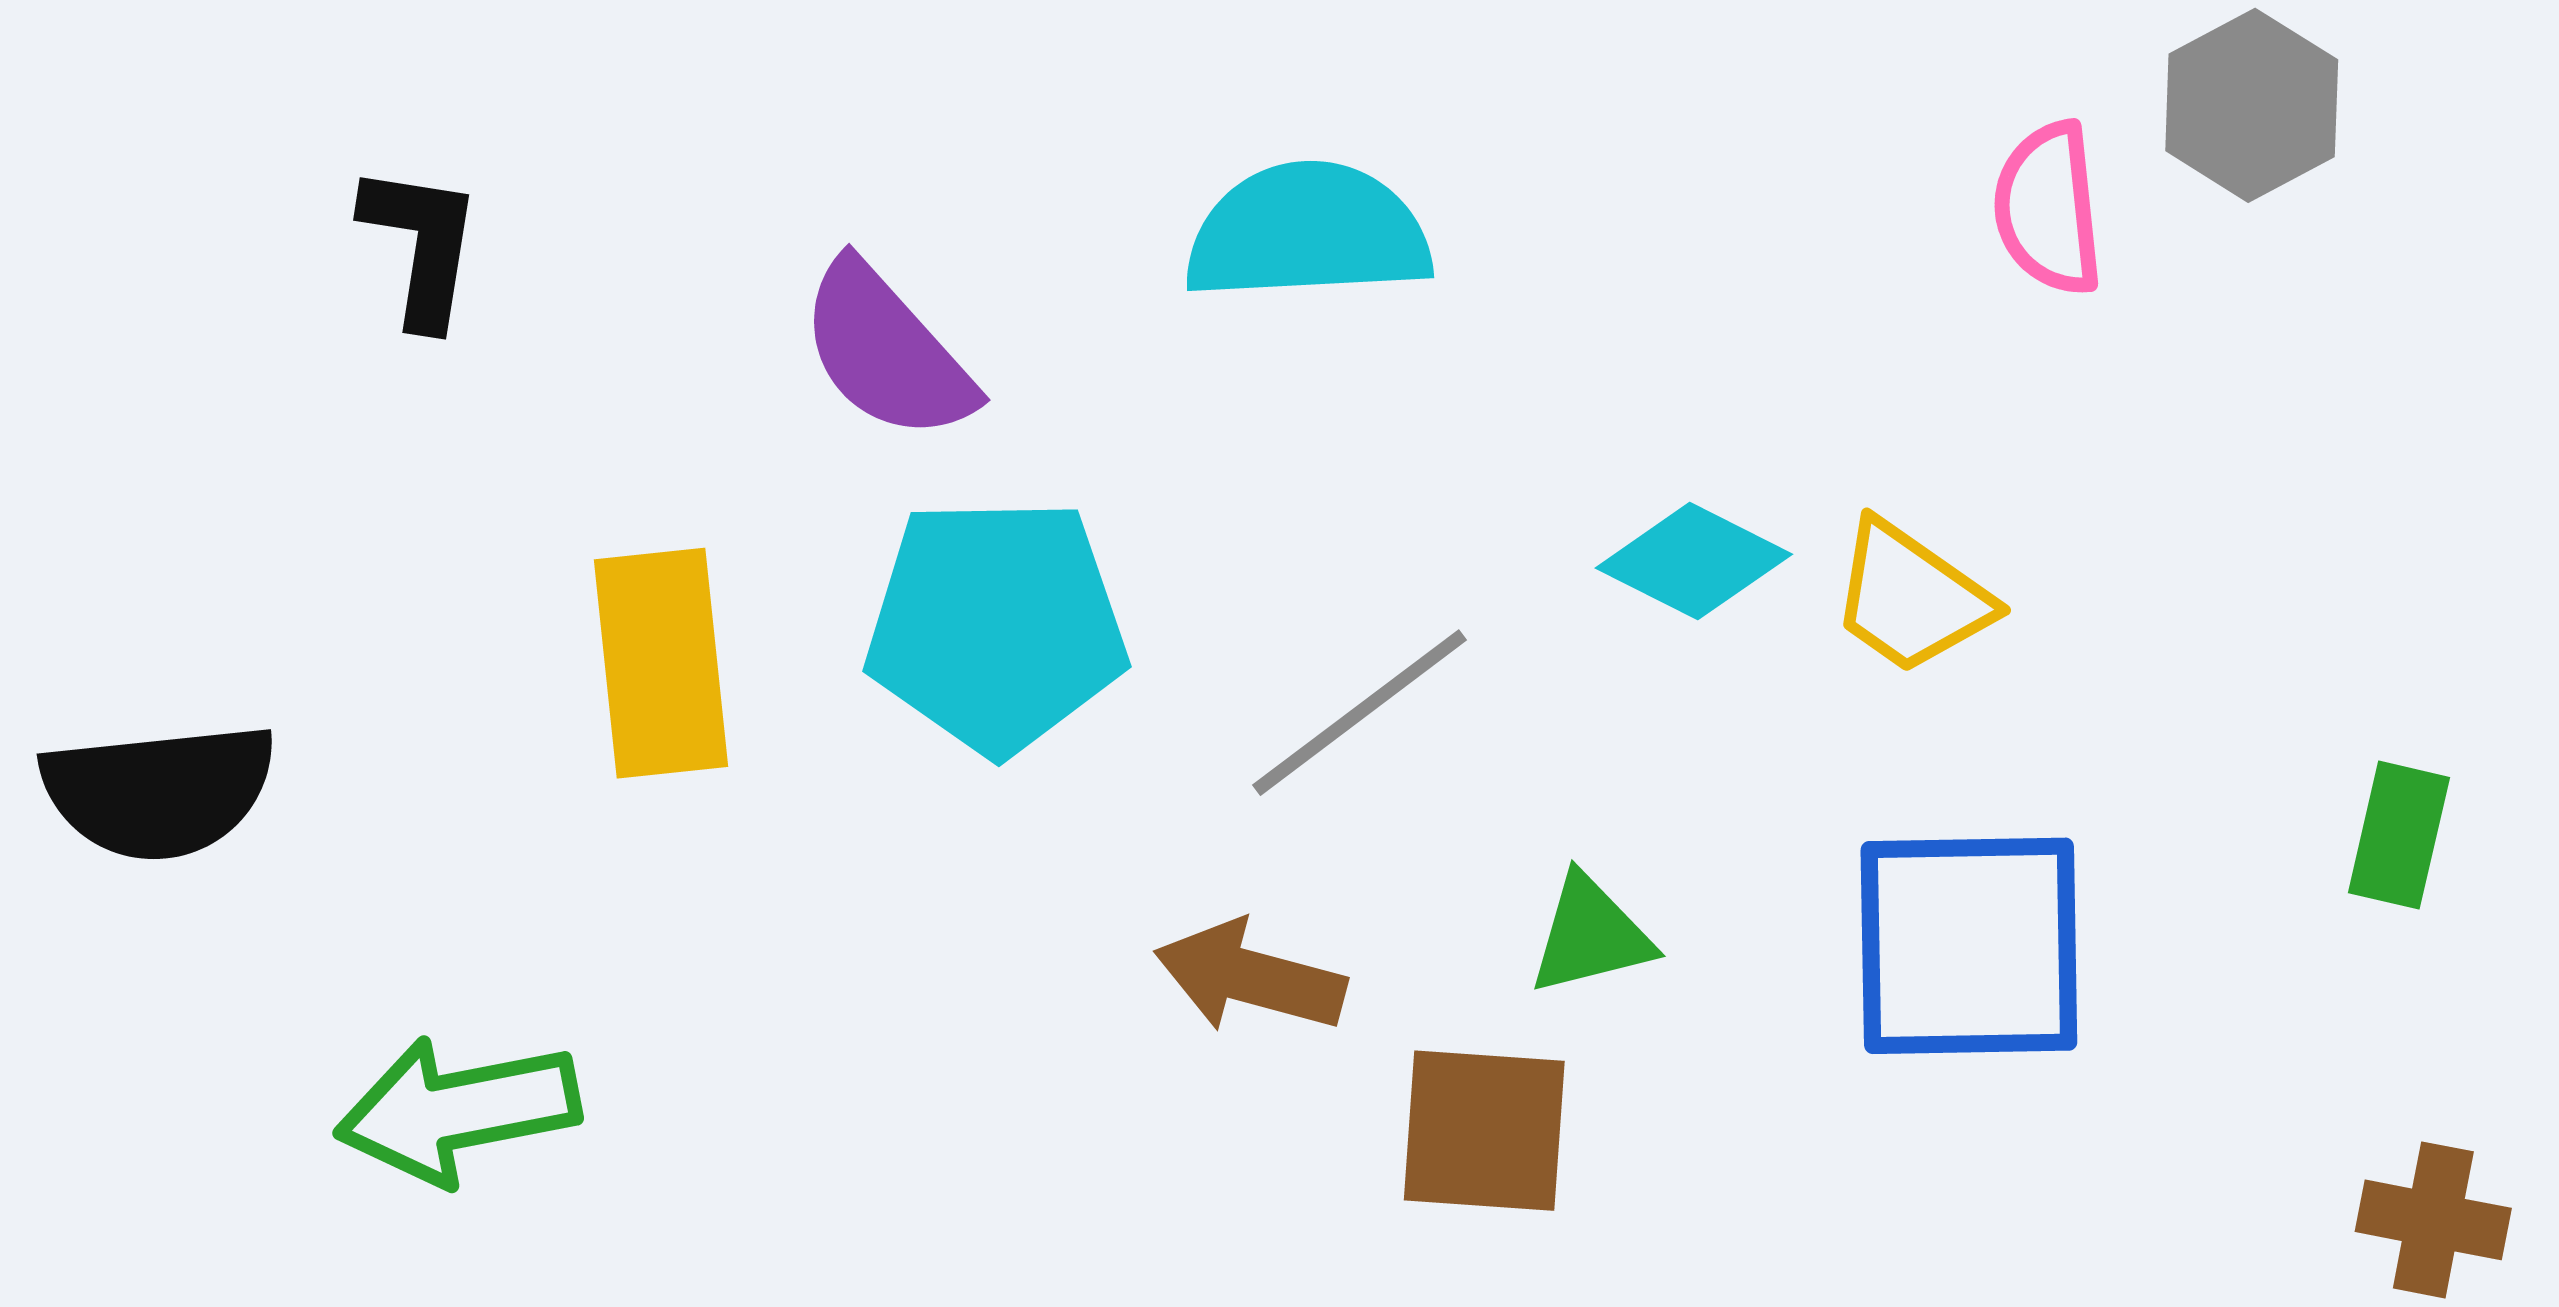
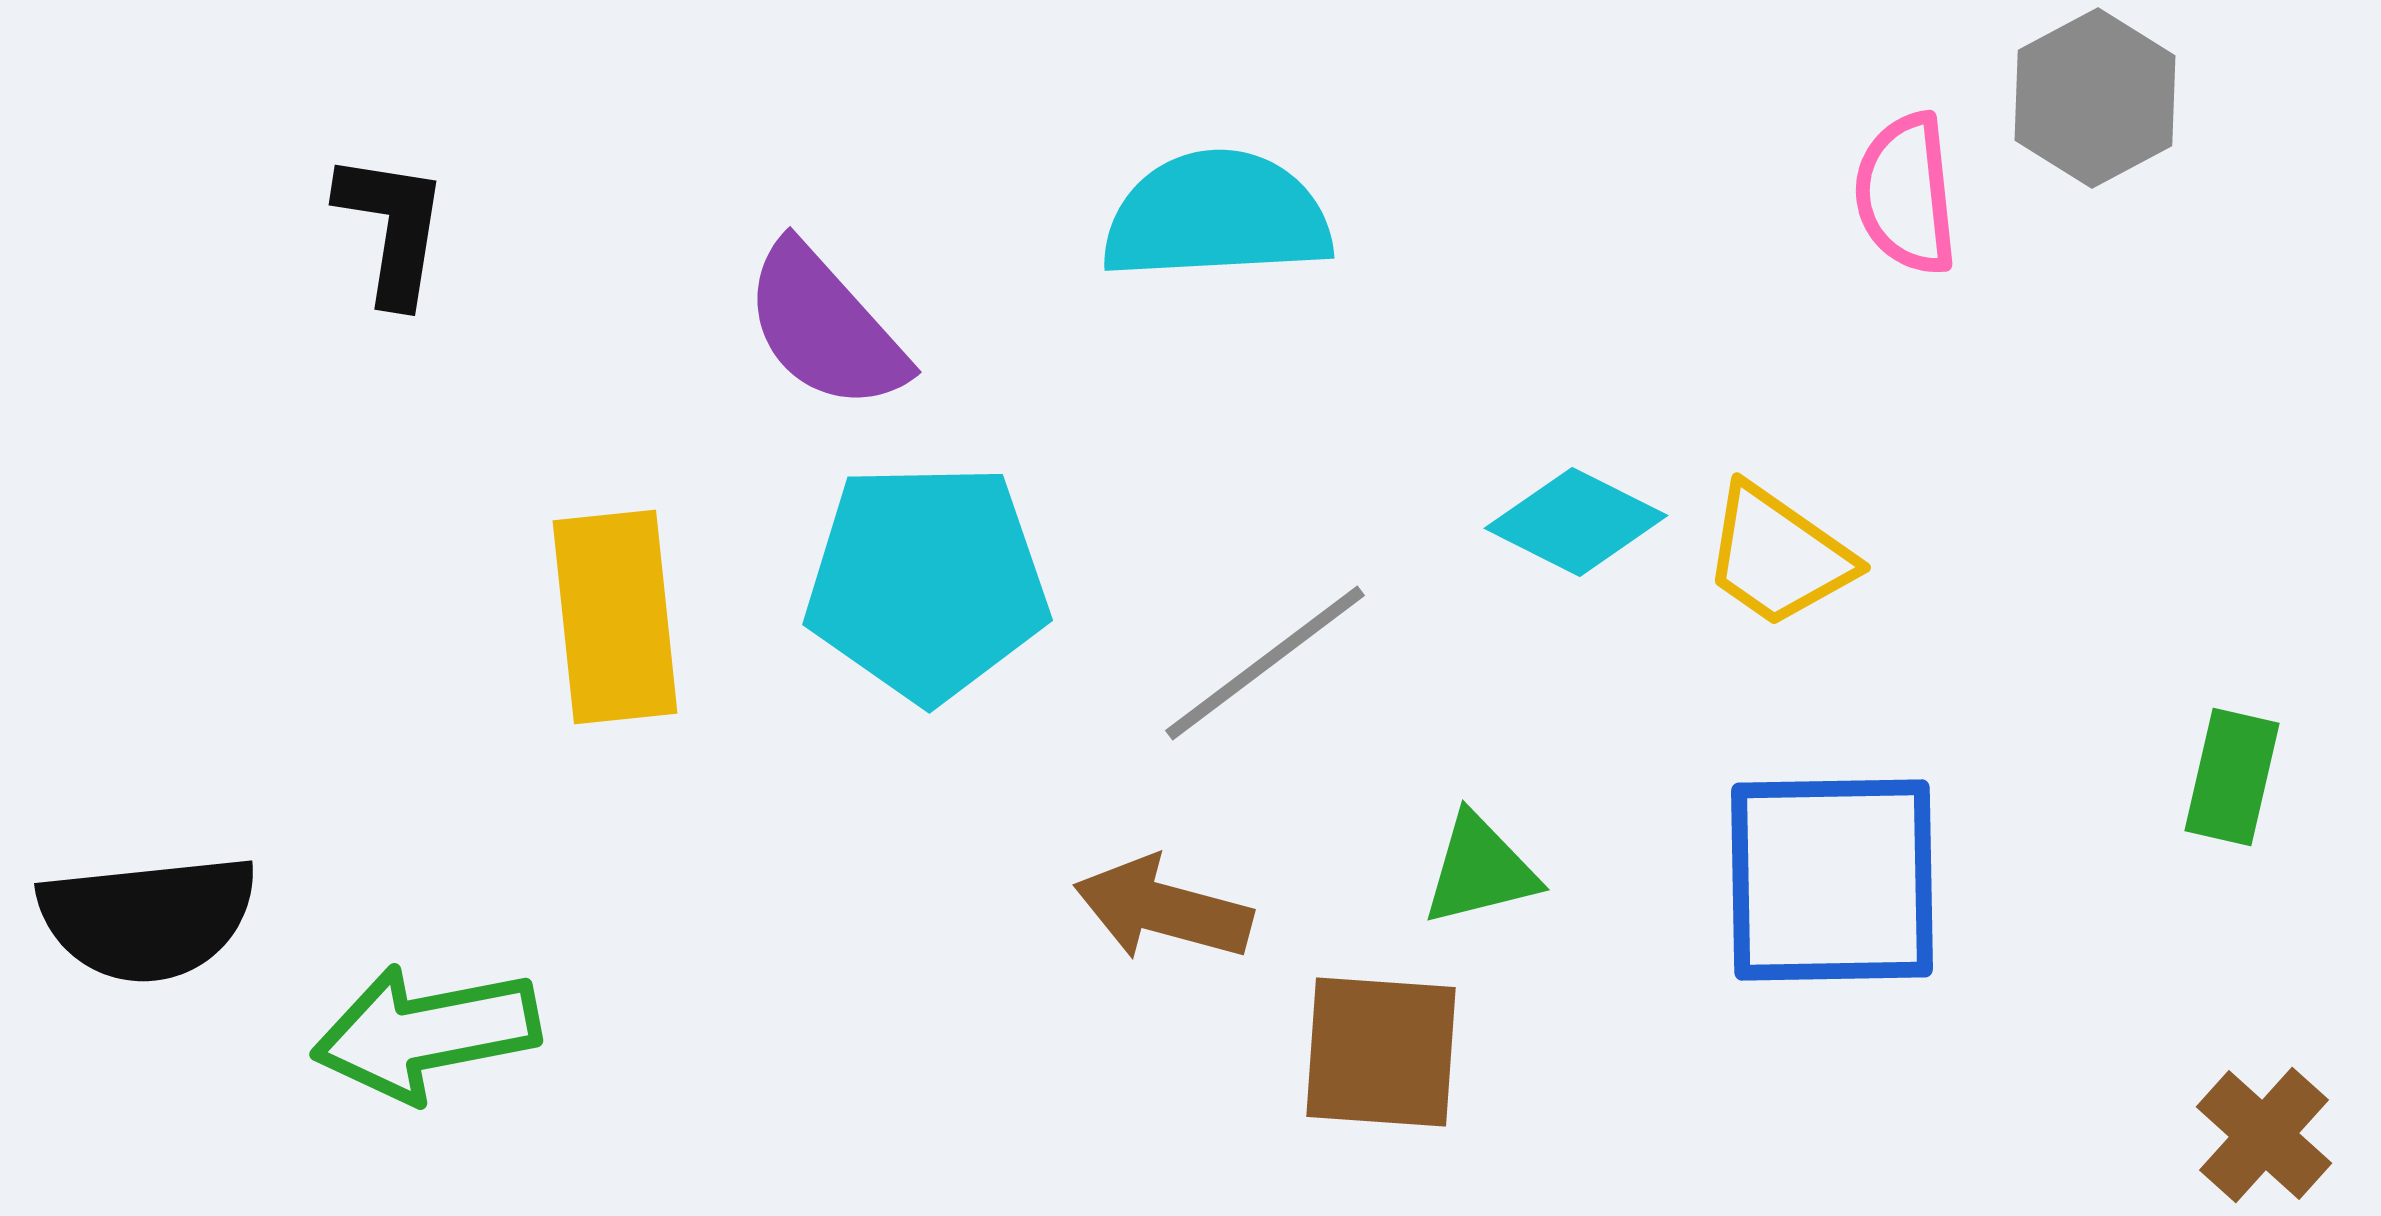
black semicircle: (159, 791) -> (148, 918), moved
brown cross: (2433, 1220) -> (2264, 1135), turned 31

